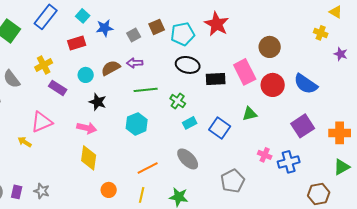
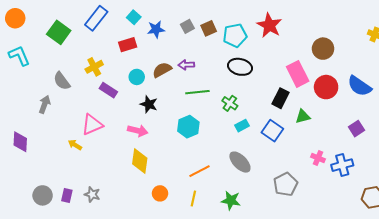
gray square: (134, 35) -> (187, 26), moved
black rectangle: (216, 79) -> (280, 98), moved, turned -60
purple square: (303, 126) -> (356, 129), size x0.7

